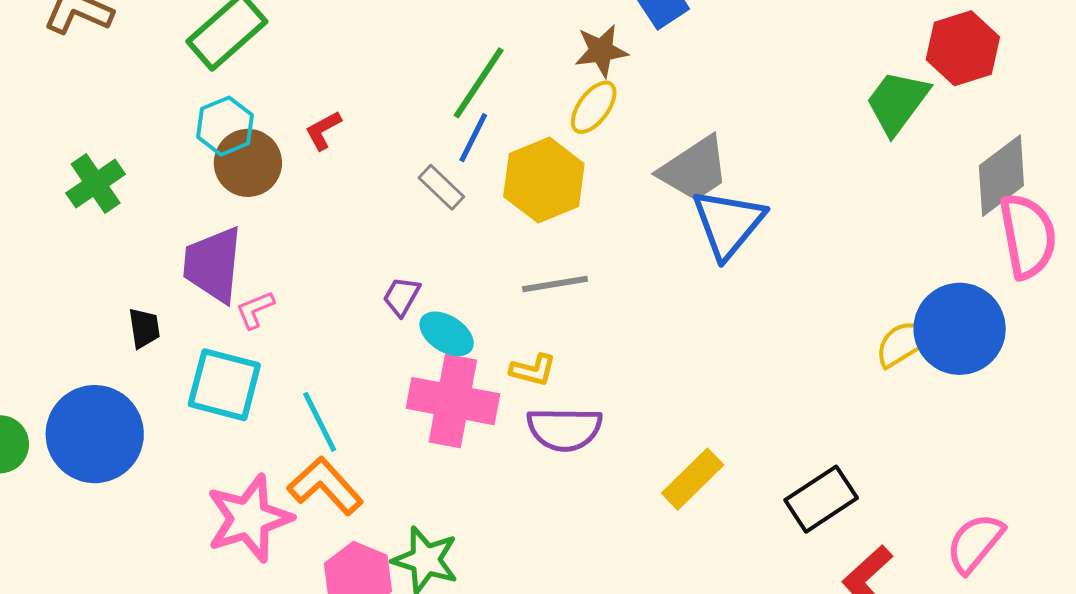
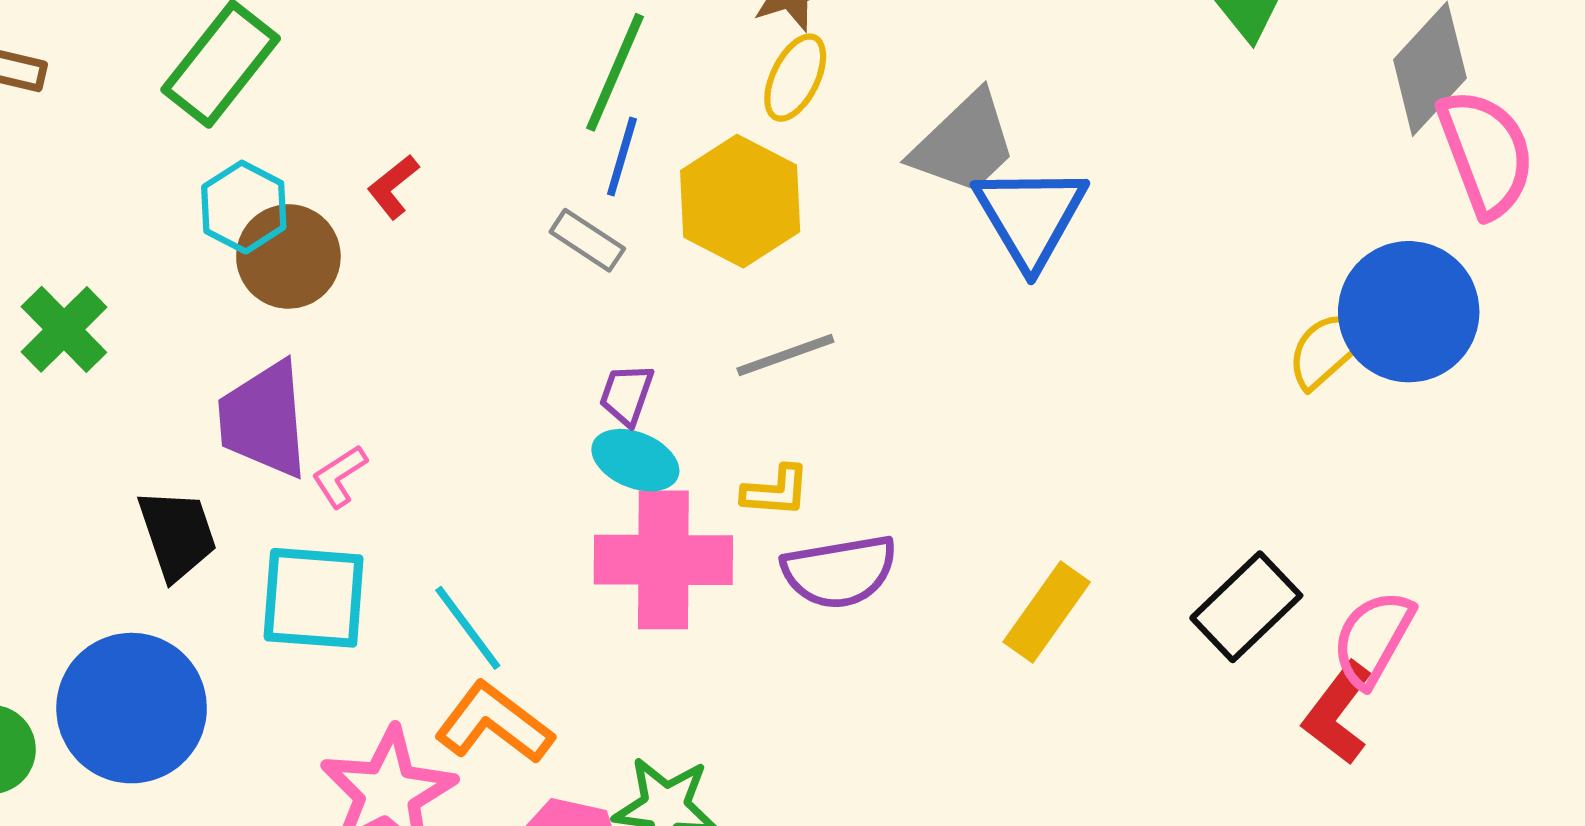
purple trapezoid: (402, 296) -> (627, 395), moved
black trapezoid: (144, 328) -> (177, 534), size x1.5
pink semicircle: (975, 543) -> (1373, 639), moved

